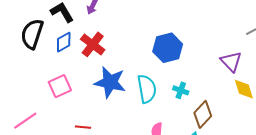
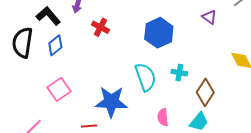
red cross: (93, 44) -> (100, 27), moved, size x0.7
purple triangle: (231, 62) -> (209, 17), moved, size x0.7
blue star: (110, 82) -> (111, 102), moved

